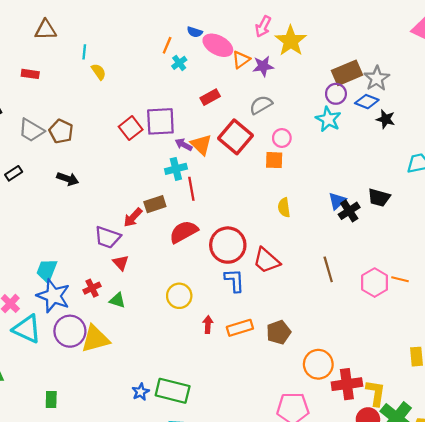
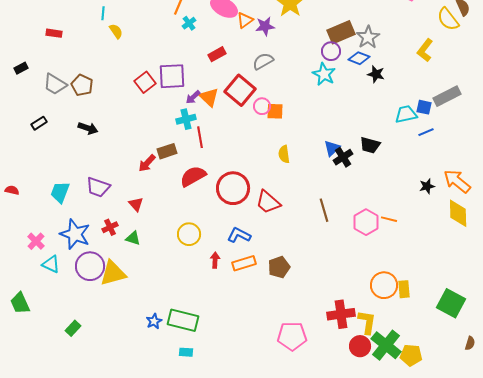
pink circle: (282, 138) -> (262, 106), moved
purple arrow: (184, 145) -> (193, 97), turned -70
purple trapezoid: (107, 237) -> (98, 187), moved
cyan trapezoid: (47, 270) -> (60, 192), moved
blue L-shape: (234, 280) -> (239, 235), moved, turned -60
cyan triangle: (27, 329) -> (51, 264), size x0.7
orange circle: (318, 364) -> (384, 285), moved
green rectangle: (51, 400) -> (73, 328), turned 42

